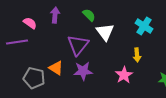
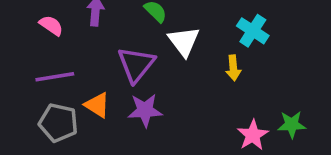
purple line: (17, 42) -> (55, 77), moved
yellow arrow: (137, 55) -> (233, 68), moved
pink star: (124, 75) -> (253, 135), moved

